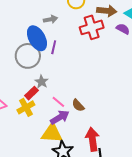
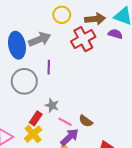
gray arrow: (50, 19) -> (40, 39), size x1.5
blue ellipse: (37, 38) -> (17, 45), moved, turned 30
gray star: (42, 82) -> (52, 105), moved

